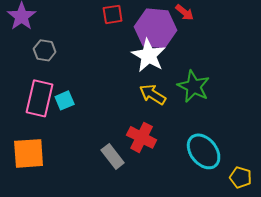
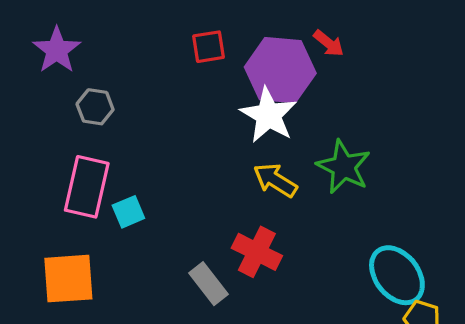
cyan square: (65, 100) -> (128, 212), moved
cyan ellipse: (204, 151) -> (397, 275), moved

